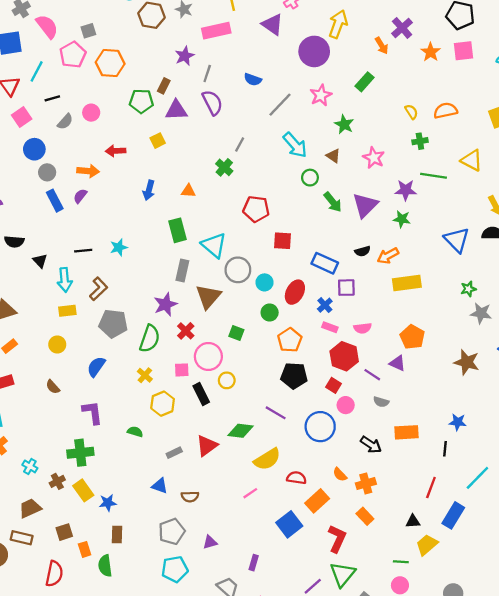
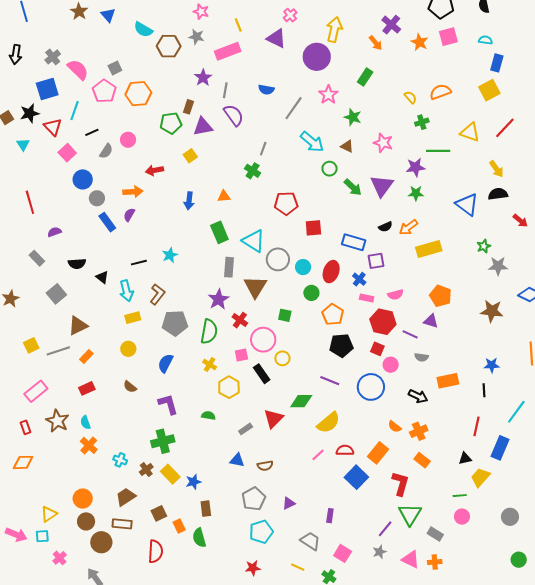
red semicircle: (296, 478) -> (345, 450), moved

